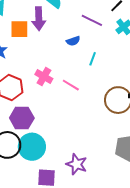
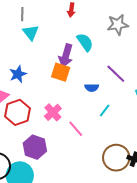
orange square: (19, 29) -> (61, 72), moved
purple hexagon: (22, 118) -> (35, 147), moved

